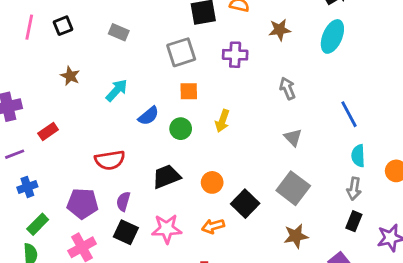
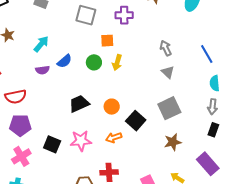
gray square: (181, 52) -> (86, 15), turned 35
gray arrow: (287, 88) -> (166, 48), moved
orange square: (189, 91) -> (107, 41), moved
green circle: (181, 129) -> (94, 62), moved
red semicircle: (110, 160) -> (16, 97), moved
gray square: (293, 188) -> (169, 108), turned 30
purple semicircle: (123, 201) -> (42, 70), moved, turned -112

